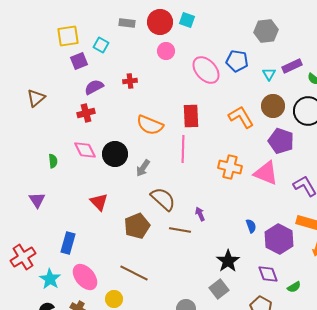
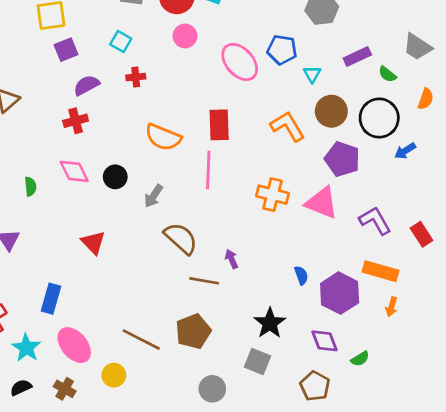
cyan square: (101, 45) -> (121, 41), moved
cyan triangle: (269, 74) -> (312, 74), moved
black circle: (115, 154) -> (115, 177), size x0.7
brown pentagon: (137, 226) -> (193, 331), moved
gray square: (219, 289) -> (257, 361), turned -30

